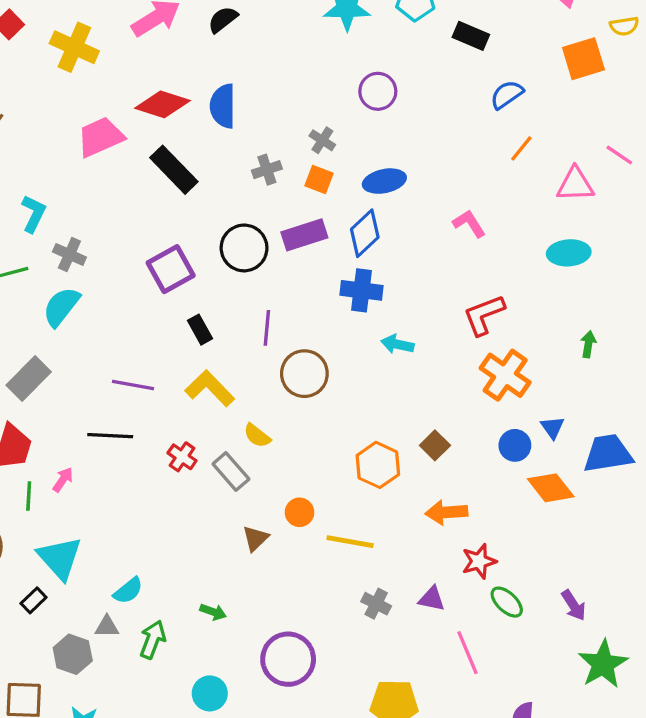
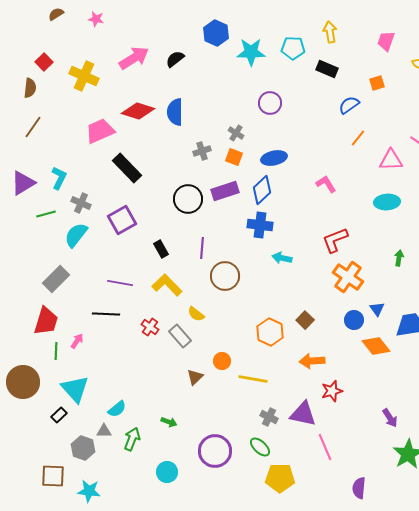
orange square: (583, 59) -> (377, 83), moved, size x0.6
black rectangle: (174, 170) -> (127, 168), moved
purple square: (171, 269) -> (122, 220), moved
purple triangle: (432, 599) -> (303, 414), size x1.6
green ellipse: (507, 602) -> (260, 447), moved

